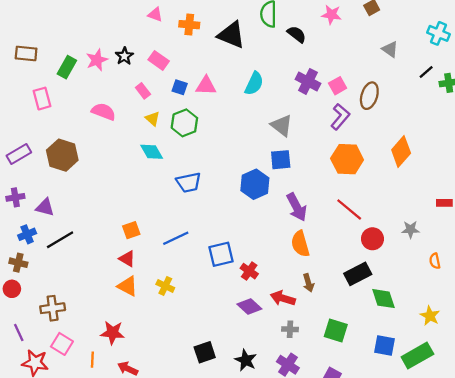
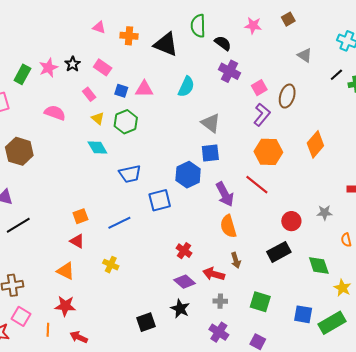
purple cross: (308, 81) -> (229, 71), moved
red line: (349, 210) -> (257, 185), moved
blue square: (221, 254) -> (160, 200), moved
orange triangle: (128, 286) -> (66, 271), moved
green diamond: (383, 299) -> (319, 266), moved
black star: (246, 360) -> (180, 309), moved

